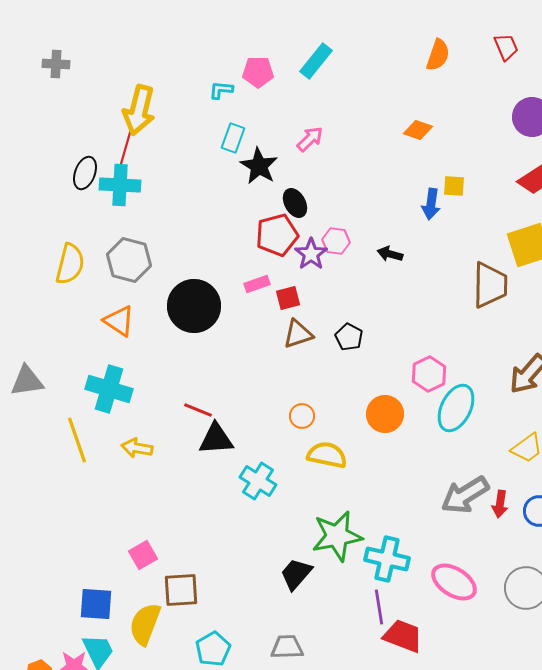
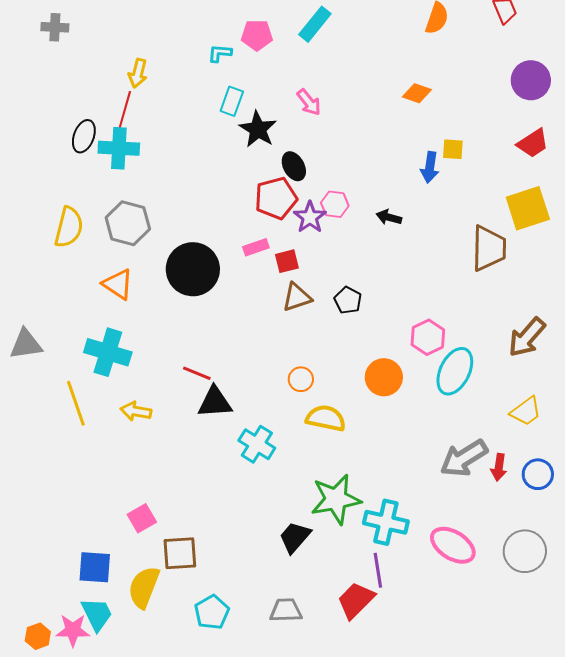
yellow arrow: (139, 110) -> (138, 73), size x0.6
pink arrow: (310, 139) -> (309, 102), turned 96
red trapezoid: (403, 636) -> (356, 600), moved, turned -66

